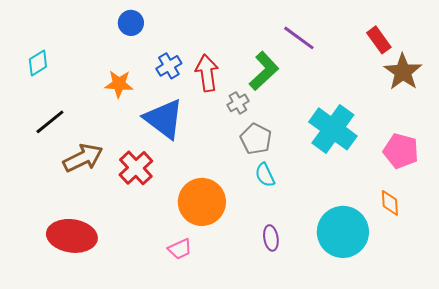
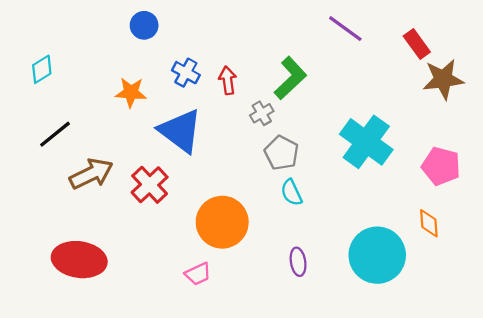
purple line: (299, 38) -> (345, 29), moved
blue cross: (169, 66) -> (186, 73), turned -30
brown star: (403, 72) -> (443, 79), turned 30
red arrow: (207, 73) -> (228, 80), size x0.7

